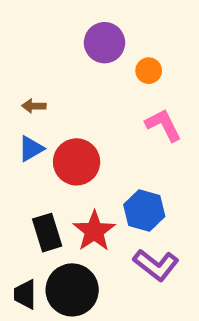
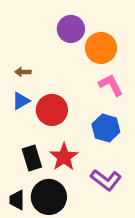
orange circle: (149, 71) -> (101, 48), size x1.8
blue hexagon: (144, 210) -> (106, 128), moved

